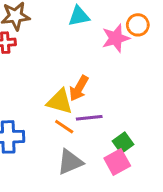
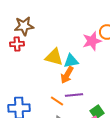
cyan triangle: (79, 16) -> (71, 61), moved
yellow triangle: (60, 102) -> (54, 57), moved

